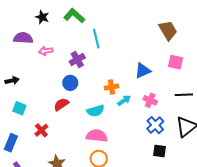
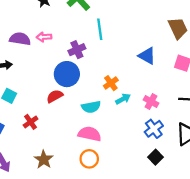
purple semicircle: (23, 38) -> (20, 39), moved
blue triangle: (143, 71) -> (147, 56), moved, turned 48
blue circle: (70, 83) -> (67, 74), size x1.5
orange cross: (111, 87) -> (111, 83), turned -32
black square: (159, 151) -> (156, 157), turned 32

